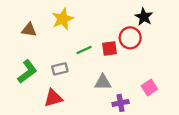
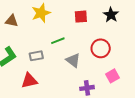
red circle: (130, 38) -> (101, 48), moved
red square: (109, 49) -> (81, 17), moved
gray triangle: (103, 82) -> (73, 60), moved, turned 35

